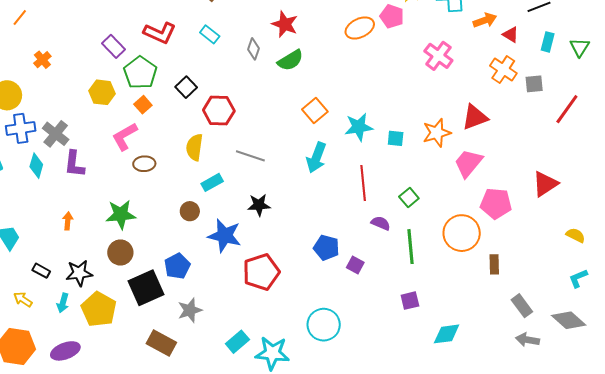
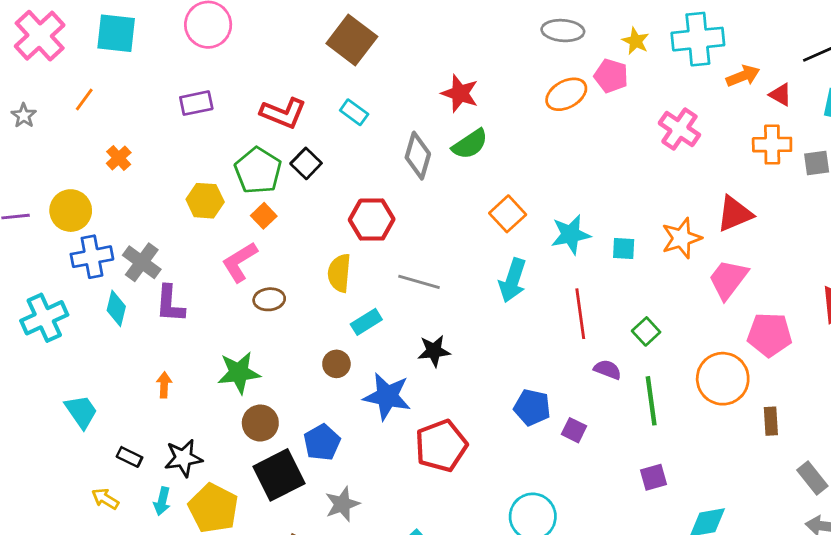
purple rectangle: (114, 46) -> (196, 103), moved, turned -55
gray diamond: (254, 49) -> (418, 156), moved, size x1.5
orange cross: (503, 69) -> (772, 145), turned -32
black square: (186, 87) -> (306, 163), moved
brown circle: (120, 252) -> (260, 423), moved

